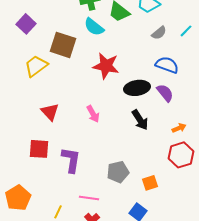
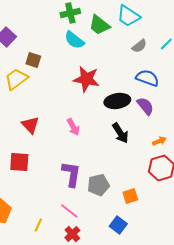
brown square: (63, 45) -> (33, 60), moved, size x0.6
purple L-shape: (71, 160) -> (71, 174), moved
pink line: (89, 198) -> (69, 211), turned 30

